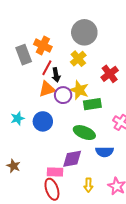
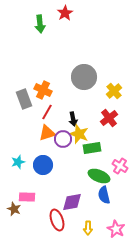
yellow cross: (78, 59) -> (114, 91), moved
black arrow: (56, 75) -> (73, 119), moved
green ellipse: (84, 133) -> (99, 176), moved
blue semicircle: (105, 152) -> (104, 195), turned 78
pink rectangle: (55, 172) -> (27, 197), moved
red ellipse: (52, 189) -> (57, 220), moved

